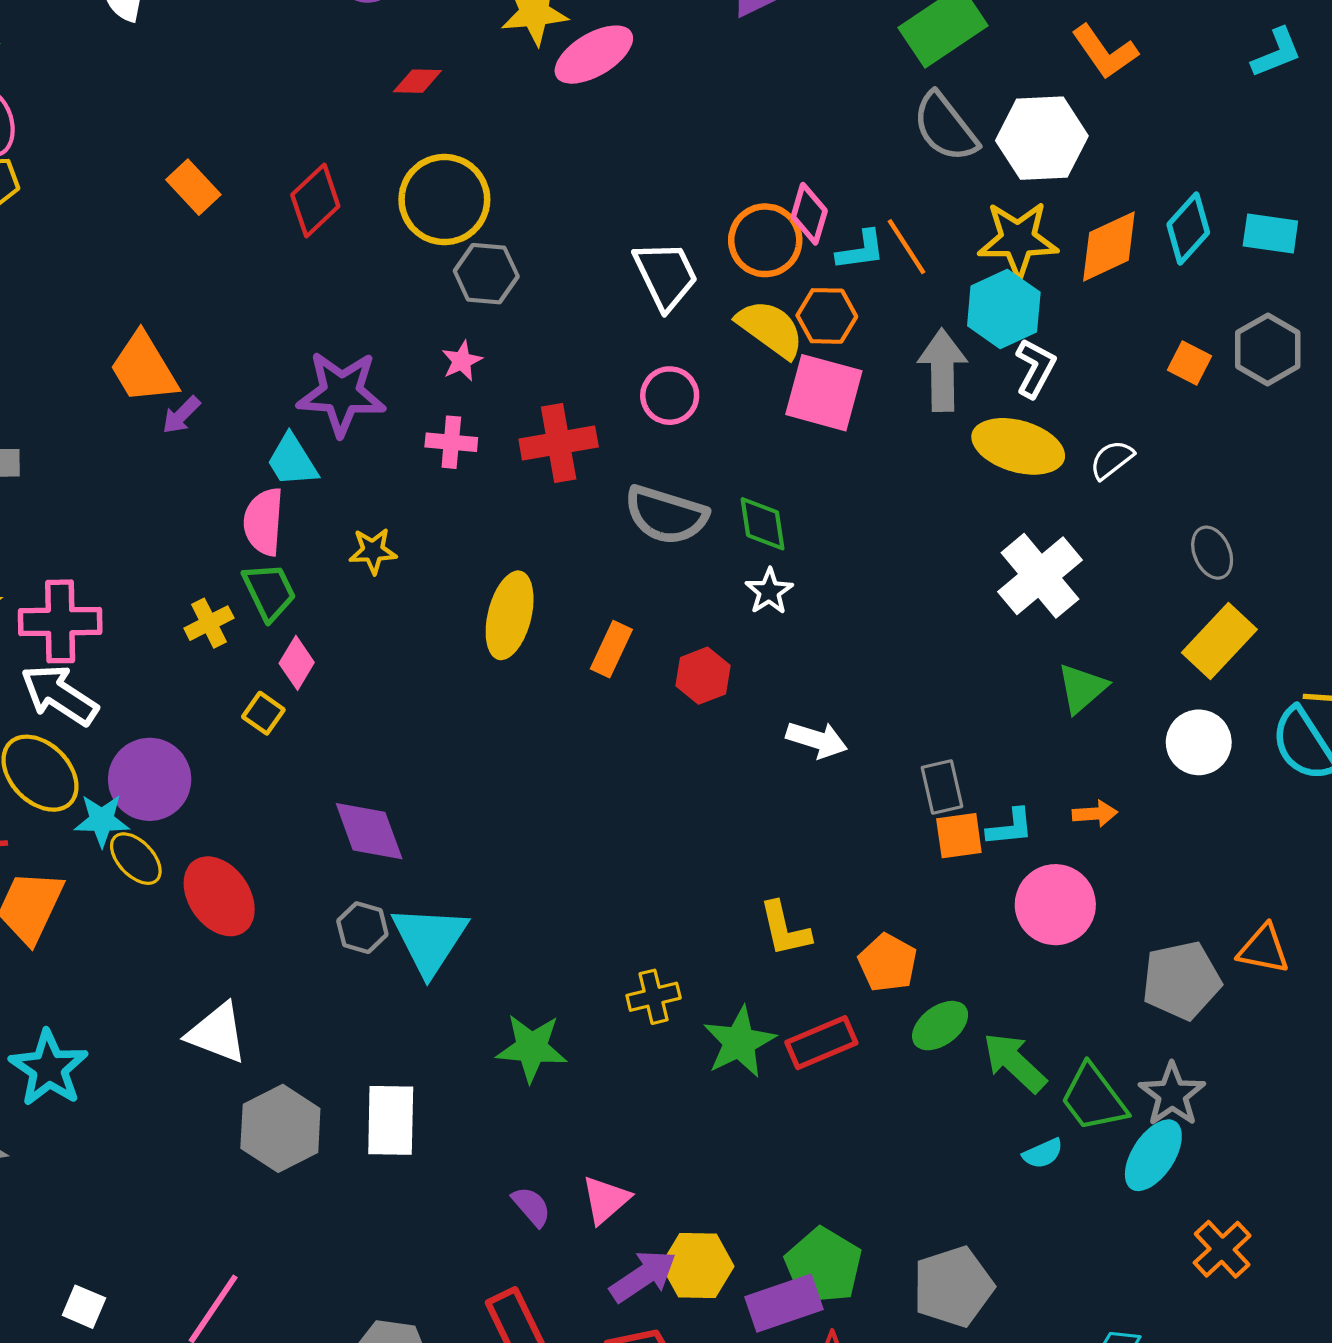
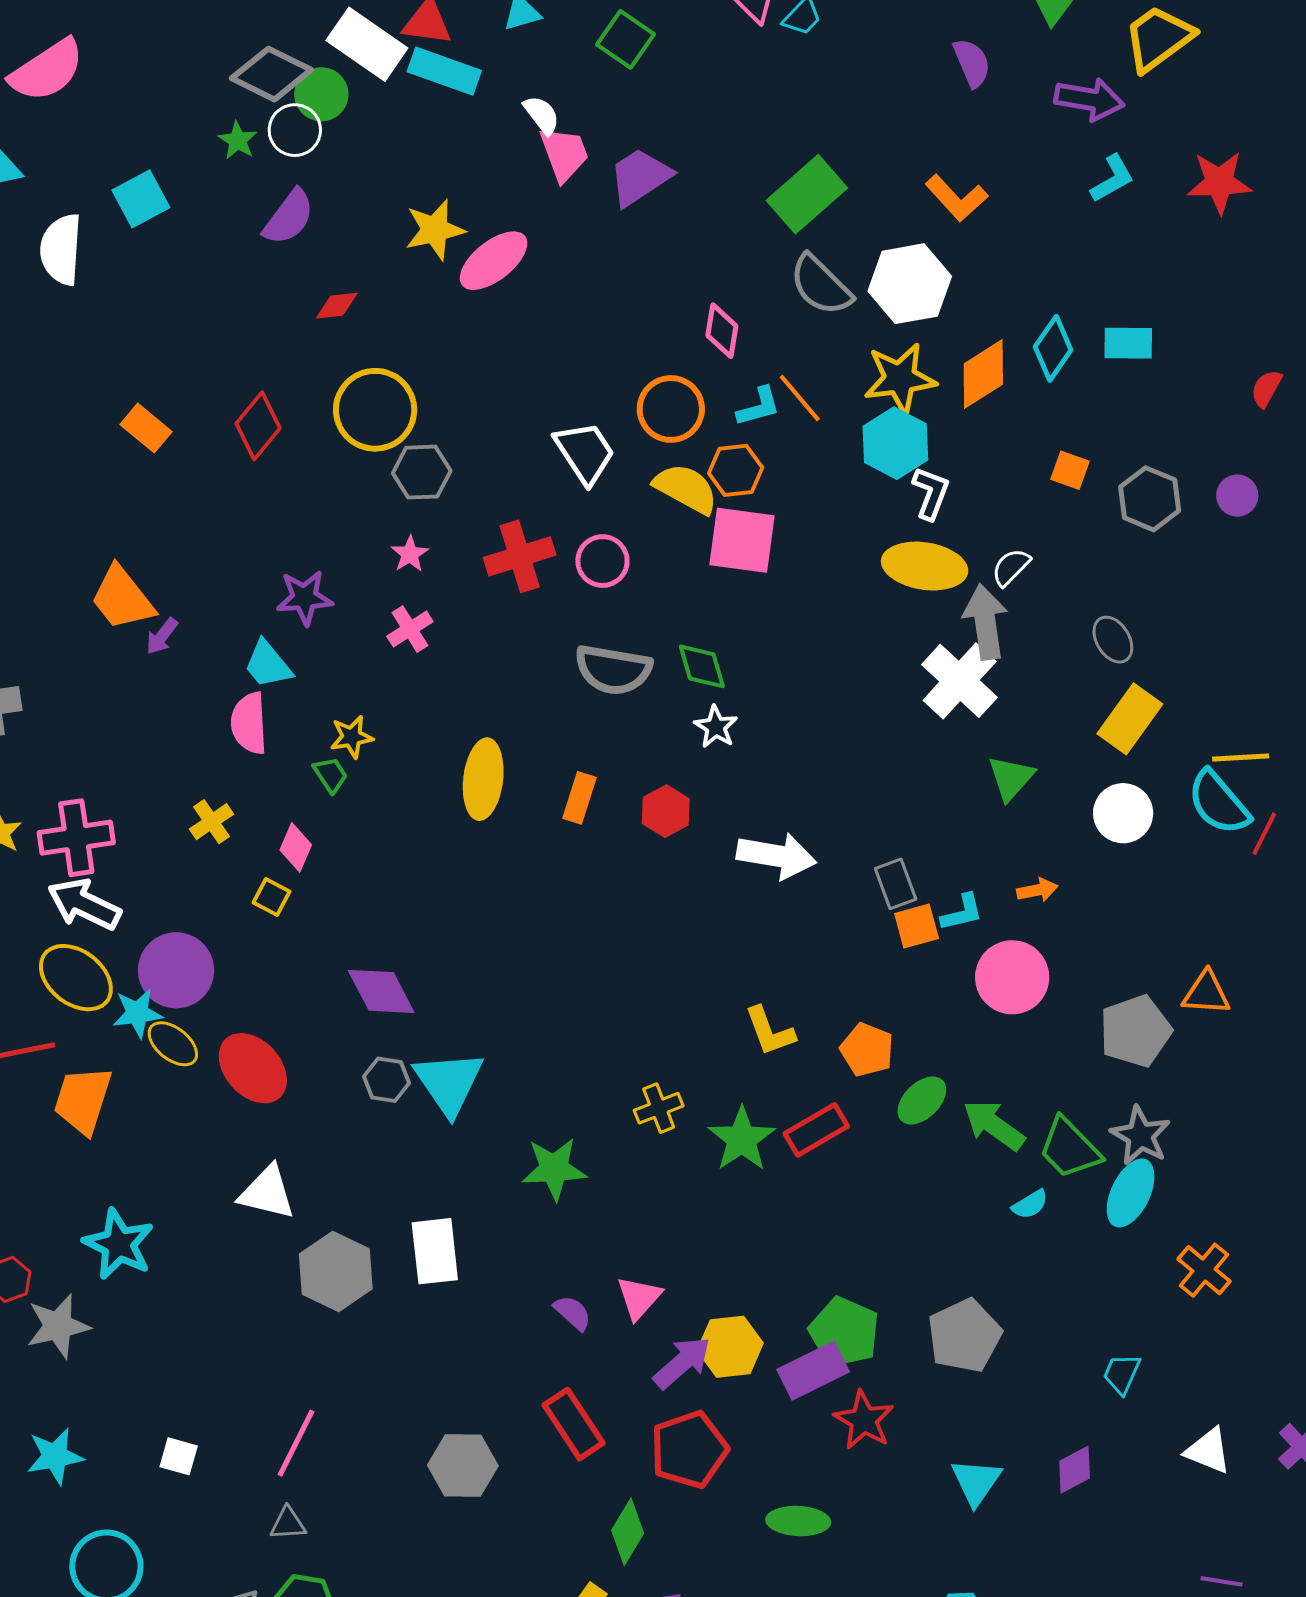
pink diamond: (809, 214) -> (722, 331), moved
gray hexagon: (1268, 349) -> (1150, 499), moved
gray arrow: (942, 370) -> (985, 622), moved
purple star: (341, 393) -> (305, 598), size x0.7
pink cross: (451, 442) -> (410, 629), turned -30
red cross: (559, 443) -> (520, 556), moved
green trapezoid: (269, 592) -> (330, 775), moved, size x0.7
white arrow: (817, 740) -> (776, 856), size x1.4

